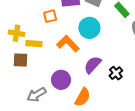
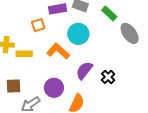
brown square: (20, 60) -> (14, 86), moved

